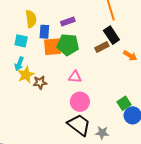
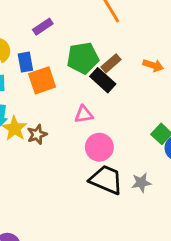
purple rectangle: (68, 22) -> (43, 27), moved
black rectangle: (111, 35) -> (103, 80), moved
green pentagon: (68, 45) -> (83, 58), moved

